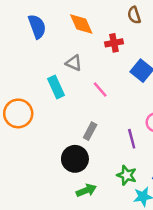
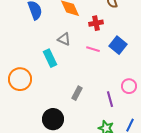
pink line: (100, 90) -> (93, 49), moved, turned -32
black circle: (75, 159) -> (53, 119), moved

